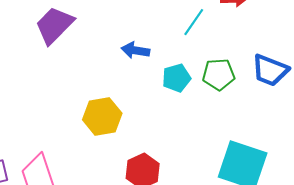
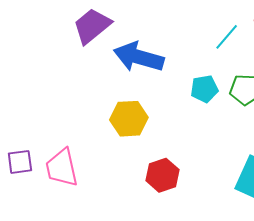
blue arrow: (135, 50) -> (139, 57), moved, size x1.8

